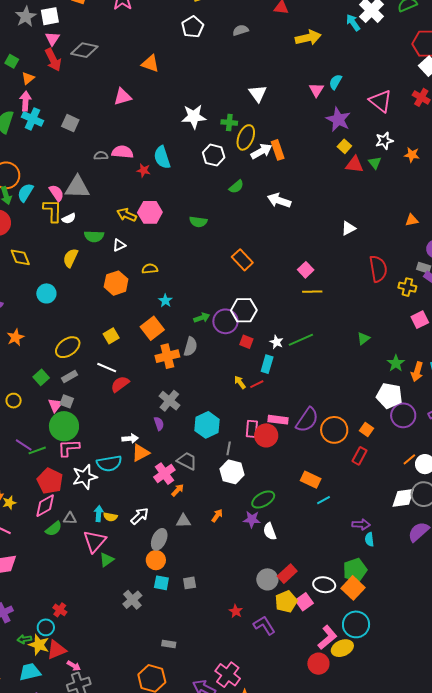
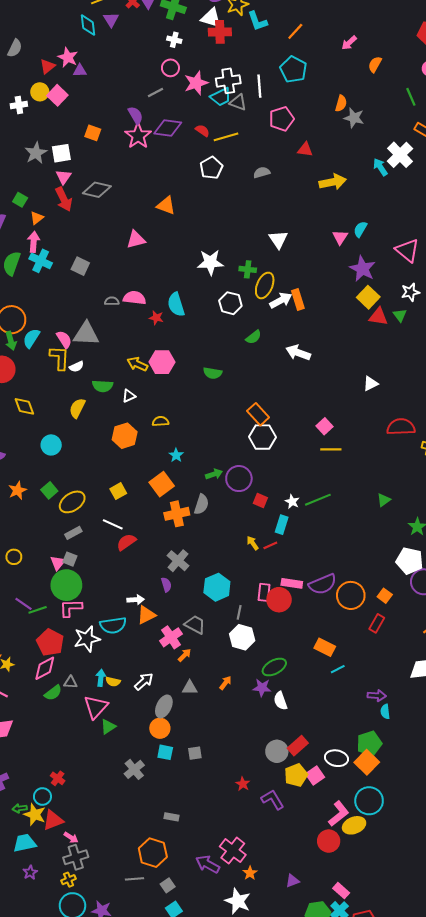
yellow square: (344, 146) -> (368, 297), size x1.5
red semicircle: (378, 269) -> (401, 427), turned -84
white hexagon: (244, 310) -> (262, 437), moved
green square: (41, 377) -> (49, 490), moved
purple semicircle: (307, 420) -> (323, 584), turned 32

